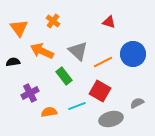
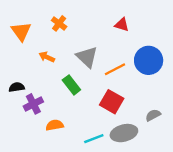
orange arrow: (42, 51) -> (47, 57), size x0.6
black semicircle: (13, 62) -> (17, 87), moved
cyan line: (77, 106) -> (94, 139), moved

